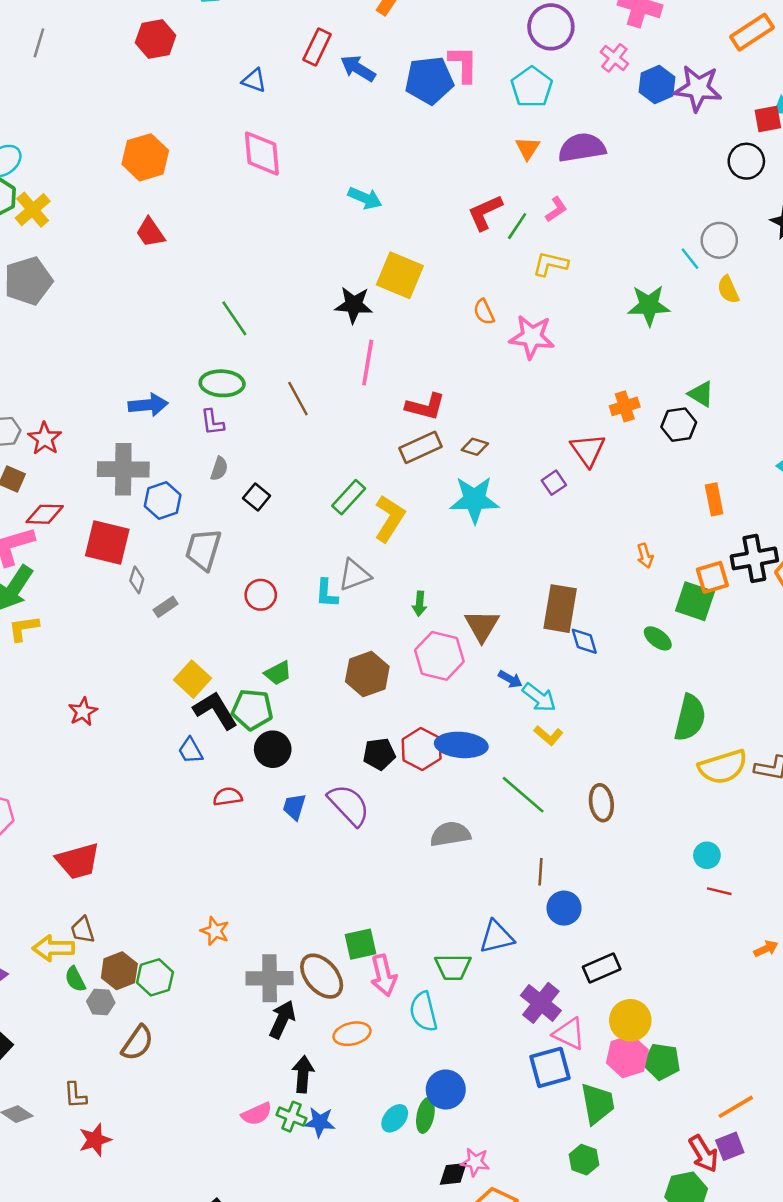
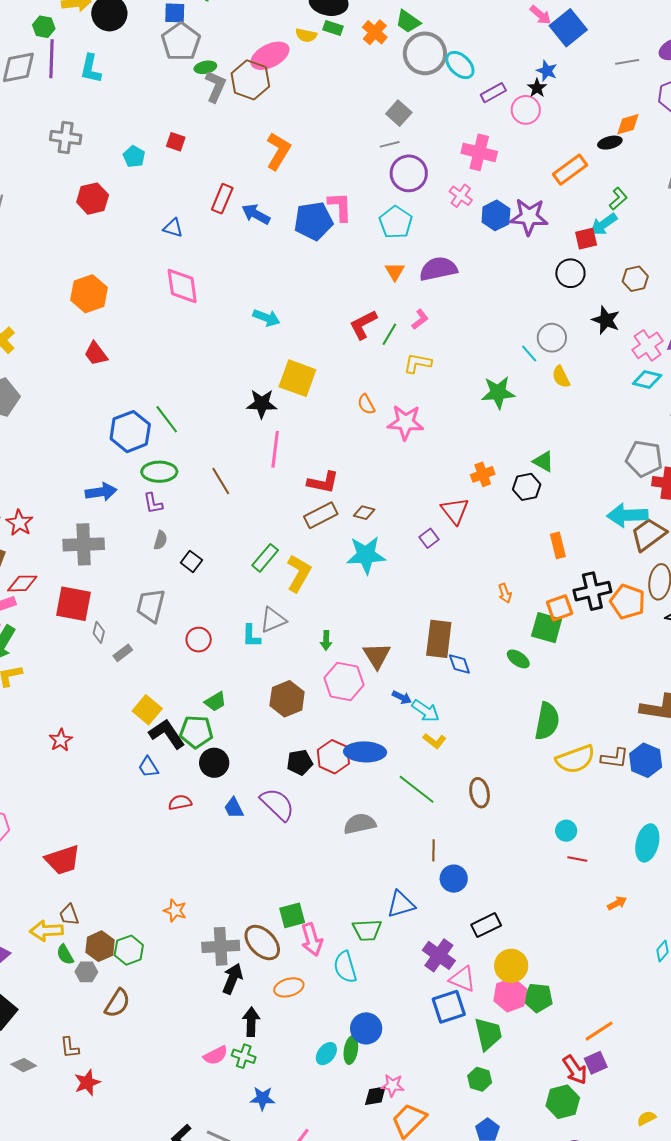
blue hexagon: (163, 500) -> (130, 432), moved, size x1.4
blue trapezoid: (294, 807) -> (234, 808), turned -40
blue star: (320, 1122) -> (263, 1098), moved

